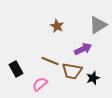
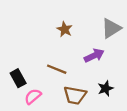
brown trapezoid: (72, 71) -> (75, 95), moved
pink semicircle: (40, 84) -> (33, 96), moved

